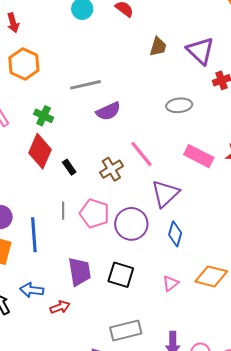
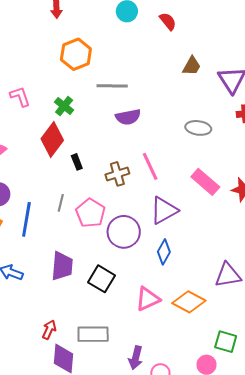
orange hexagon: (24, 64) -> (76, 54), moved
pink triangle: (171, 283) -> (148, 299), size x1.5
red arrow: (60, 307) -> (49, 330), moved, turned -60

